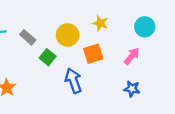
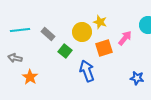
yellow star: (100, 23) -> (100, 22), moved
pink arrow: (132, 56) -> (125, 38), moved

